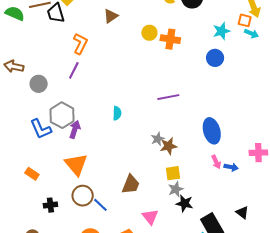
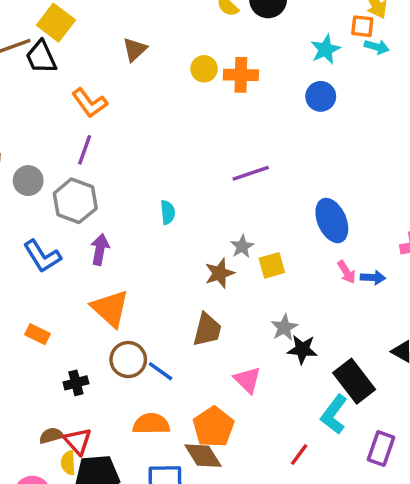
orange L-shape: (80, 44) -> (89, 103), turned 125
gray hexagon: (62, 115) -> (75, 201), moved
brown star: (168, 146) -> (219, 273), moved
yellow square: (173, 173) -> (272, 265), moved

